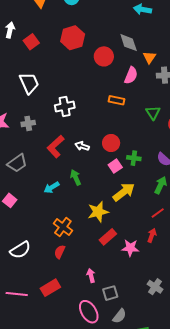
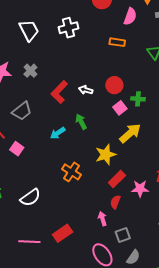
white cross: (65, 106) -> (69, 28), moved
gray cross: (28, 123) -> (30, 71), turned -32
red semicircle: (60, 252) -> (115, 202), moved

